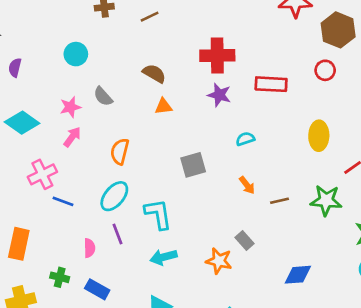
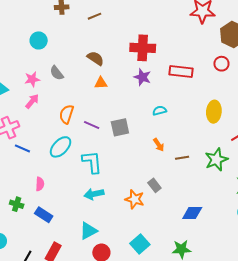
green star: (326, 200) -> (216, 160), turned -30
purple line: (117, 234) -> (92, 125), moved, turned -49

